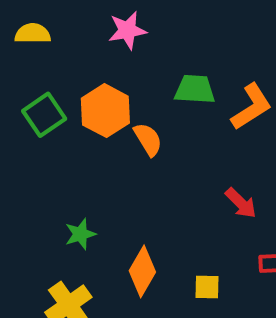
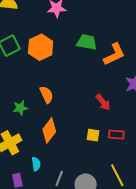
orange semicircle: (148, 139) -> (47, 95), moved
yellow square: (207, 287) -> (93, 135), moved

